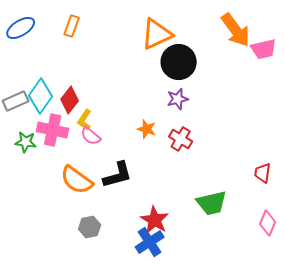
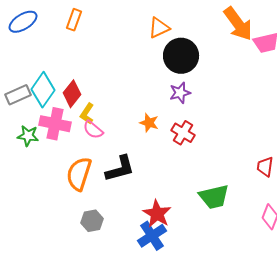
orange triangle: (157, 34) -> (159, 28), size x0.7
orange semicircle: (77, 180) -> (79, 174), turned 72

